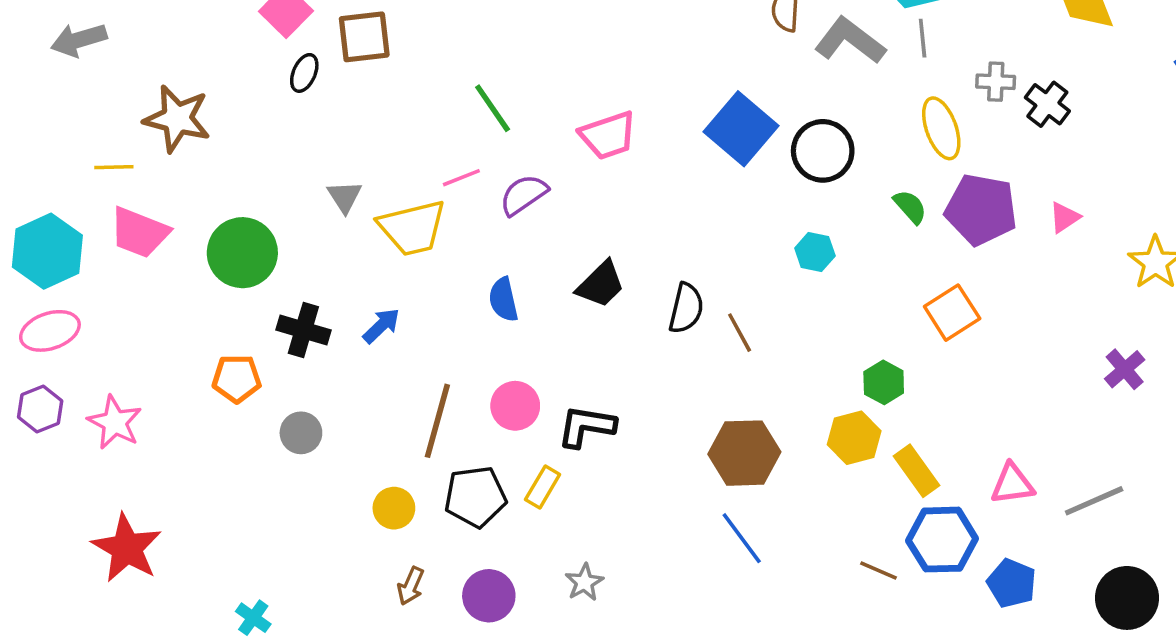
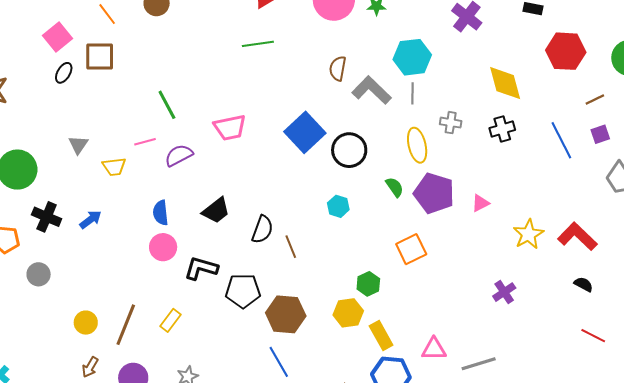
black cross: (1047, 104) -> (502, 129), moved, turned 30
yellow trapezoid: (412, 228) -> (114, 167), size x0.6
pink circle: (515, 406) -> (163, 247), moved
brown line: (437, 421) -> (126, 325), moved
black L-shape: (586, 426) -> (201, 268), moved
black pentagon: (475, 497) -> (243, 291), moved

